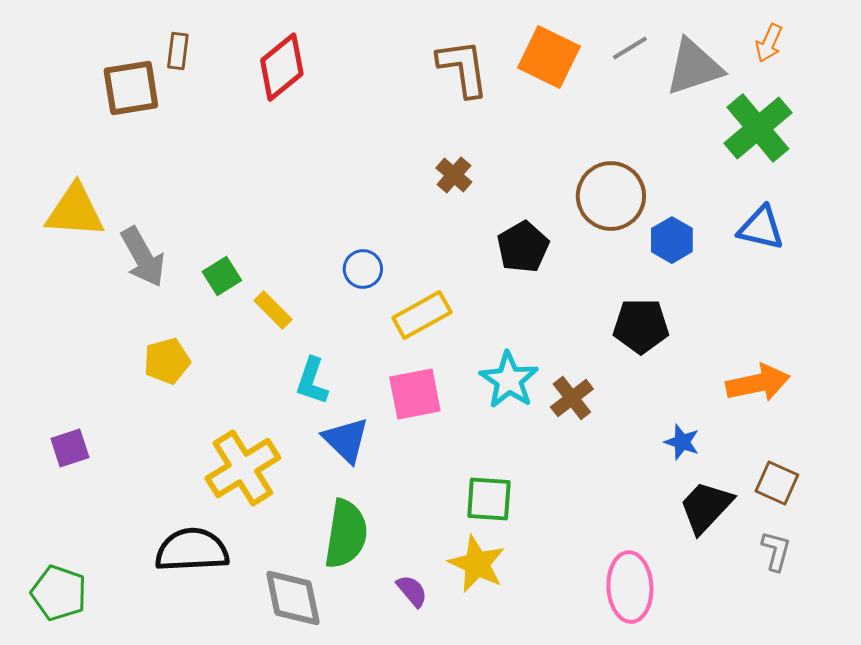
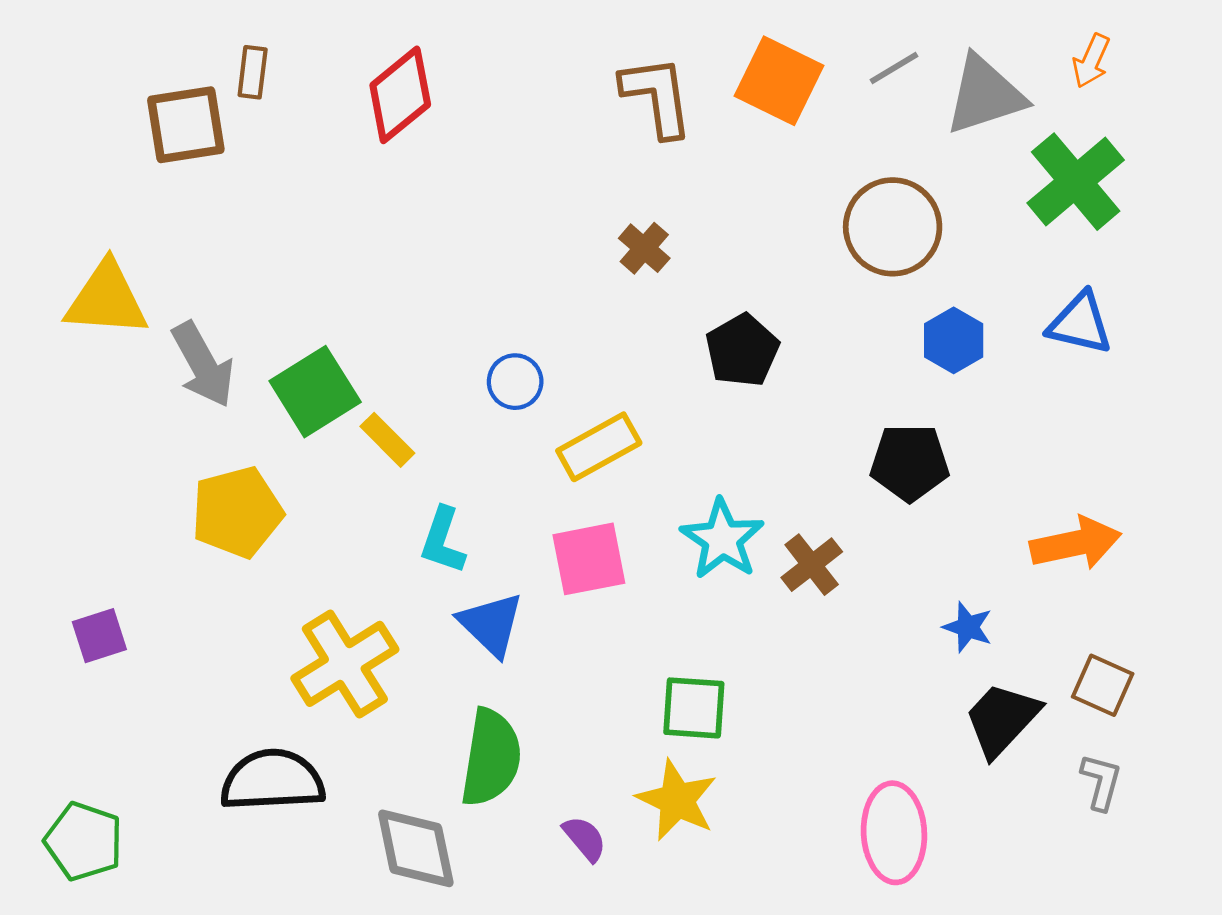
brown circle: (611, 196) -> (893, 227), moved
green square: (222, 276) -> (315, 392), size x1.6
yellow pentagon: (167, 361) -> (237, 512), size x1.4

